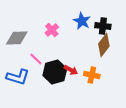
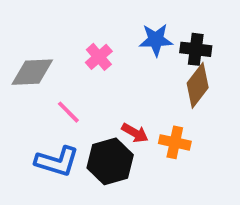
blue star: (82, 21) -> (156, 40), turned -30
black hexagon: (55, 72) -> (110, 161), moved
blue L-shape: (18, 77) -> (57, 161), moved

